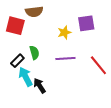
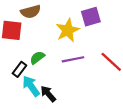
yellow star: (64, 32) -> (68, 30), size x1.5
green semicircle: (34, 53) -> (37, 58), turned -104

